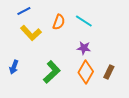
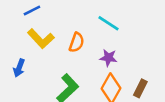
orange semicircle: (59, 22) -> (77, 42), moved
blue arrow: (14, 67) -> (19, 68), moved

